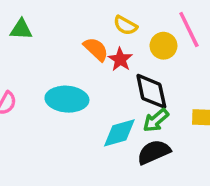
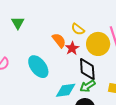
green triangle: (21, 29) -> (18, 23), turned 48
yellow circle: (164, 46) -> (98, 44), size x1.5
cyan ellipse: (67, 99) -> (38, 67), turned 40

